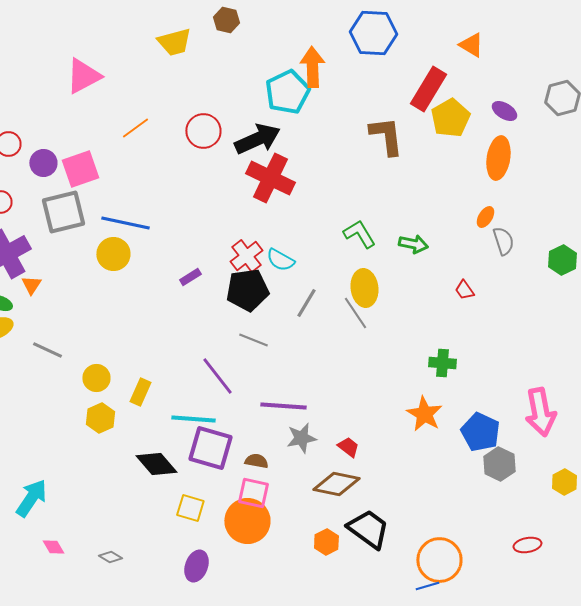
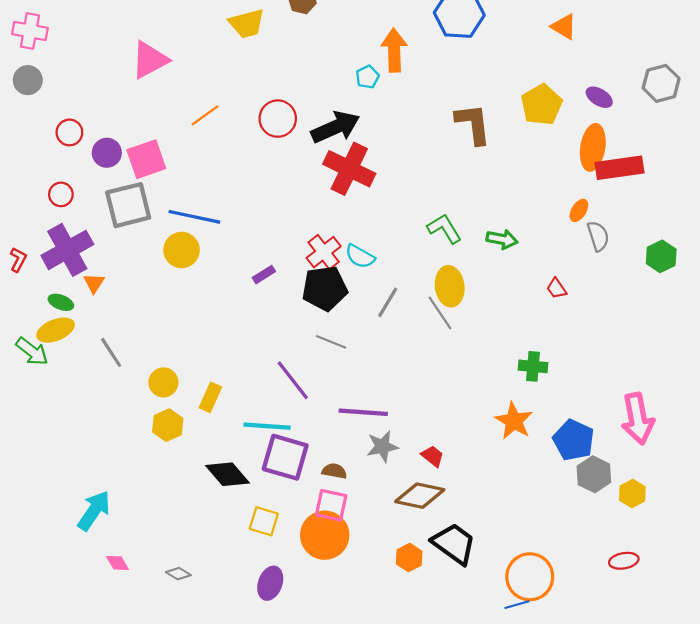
red rectangle: (428, 89) -> (620, 168), moved, turned 51
cyan pentagon: (287, 92) -> (367, 77), size x0.5
gray line: (47, 350) -> (111, 352), turned 32
yellow hexagon: (564, 482) -> (632, 493), moved

